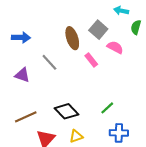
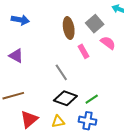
gray line: (49, 62) -> (61, 72), moved
black diamond: (66, 111) -> (65, 98), moved, turned -35
blue cross: (119, 133) -> (87, 121), moved

